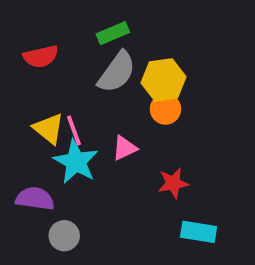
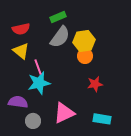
yellow triangle: (49, 129) -> (21, 51), moved
pink triangle: (125, 148) -> (64, 113), moved, size x1.6
cyan star: (76, 162) -> (39, 83), turned 30
red star: (173, 183) -> (95, 84), moved

